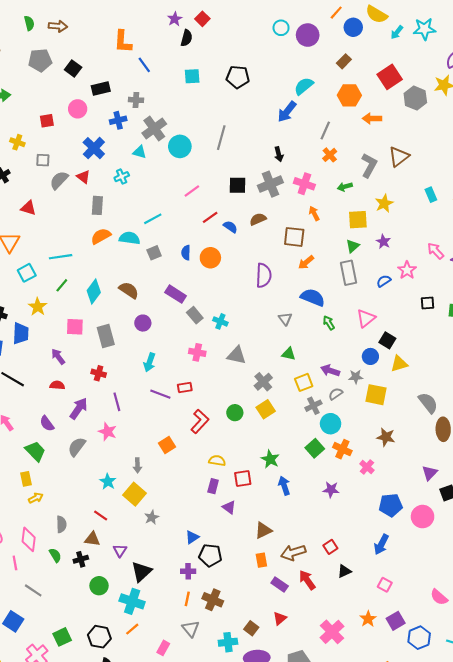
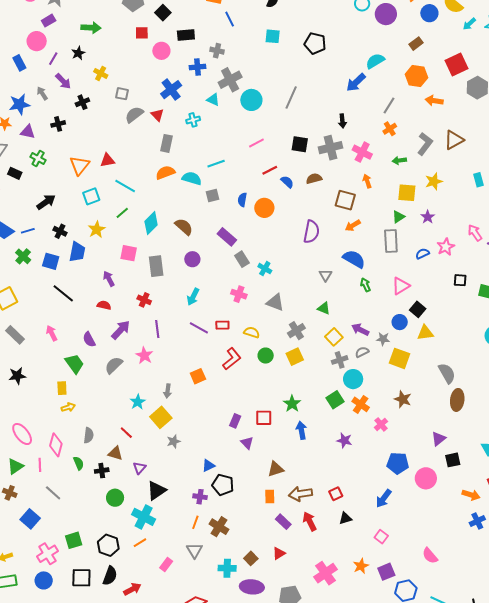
red square: (47, 121) -> (142, 33), moved
red triangle: (28, 208) -> (107, 160), moved, turned -35
cyan line: (61, 257) -> (125, 186), turned 30
yellow square: (304, 382) -> (334, 337), turned -30
yellow semicircle: (217, 461) -> (252, 332), moved

